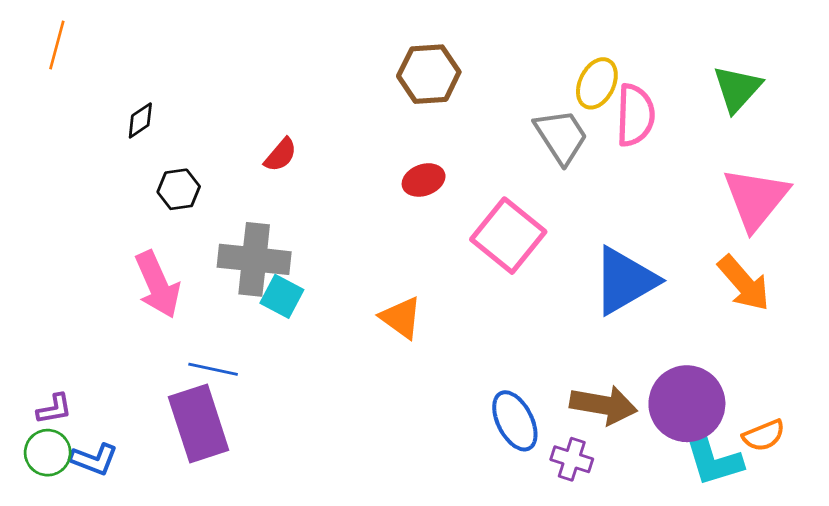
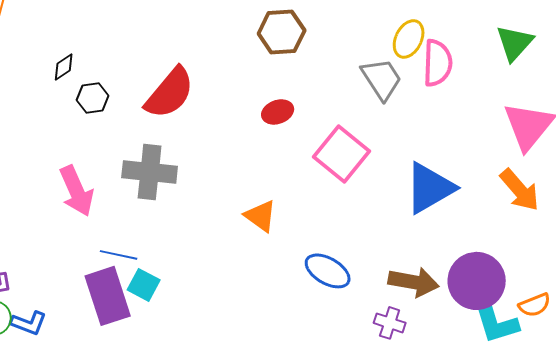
red semicircle: (281, 155) -> (170, 93), size x2.0
black hexagon: (179, 189) -> (93, 98), moved
cyan square: (282, 296) -> (144, 285), moved
blue ellipse: (515, 421) -> (328, 271), moved, turned -33

